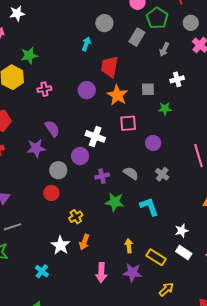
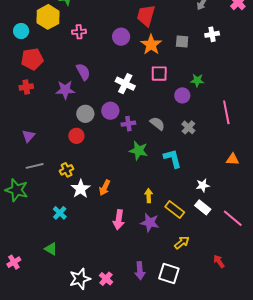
green star: (165, 109) -> (197, 80), moved
purple circle: (80, 156) -> (110, 111), moved
yellow cross: (76, 217) -> (67, 170), moved

